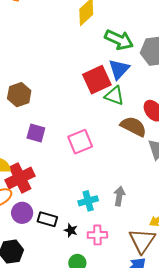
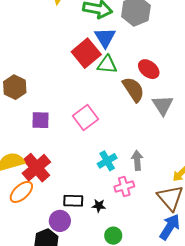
brown semicircle: (133, 126) -> (133, 89), turned 44
cyan cross: (88, 201) -> (107, 161), moved
purple circle: (22, 213) -> (60, 221), moved
pink cross: (97, 235) -> (124, 187), moved

